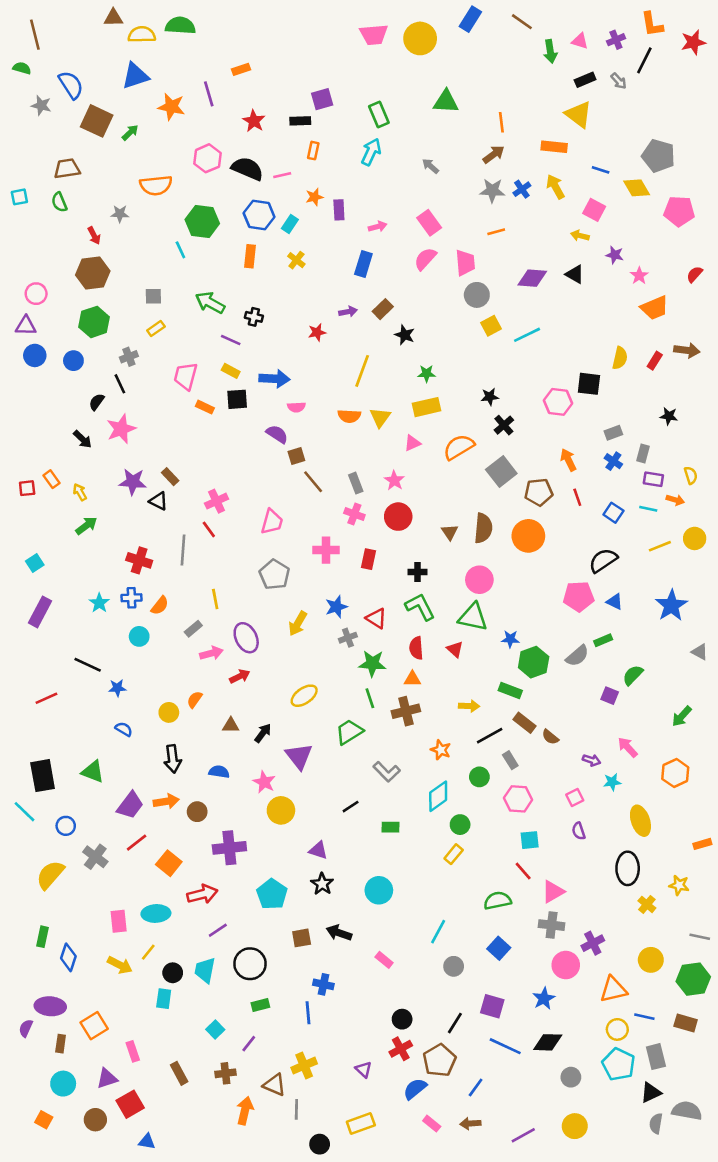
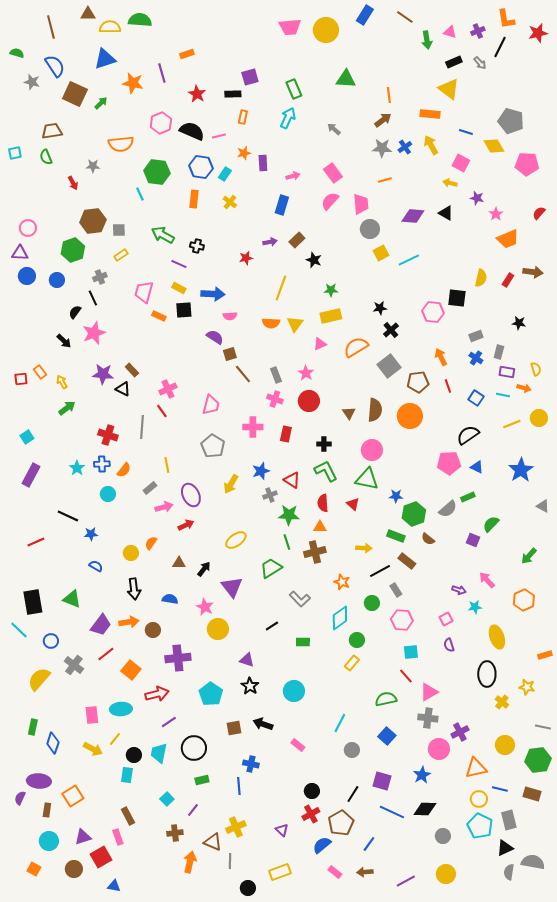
brown line: (35, 35) -> (51, 27), moved
brown hexagon: (93, 273) -> (93, 221), moved
brown semicircle: (550, 737) -> (428, 539), moved
pink rectangle: (133, 1051) -> (118, 837), moved
brown rectangle: (179, 1073) -> (128, 816), moved

